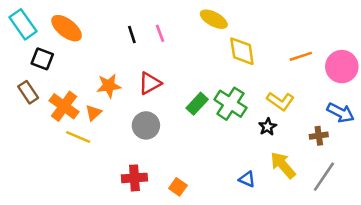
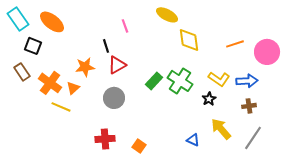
black line: (132, 35) -> (106, 46), moved
blue arrow: (341, 113) -> (247, 81), moved, turned -30

